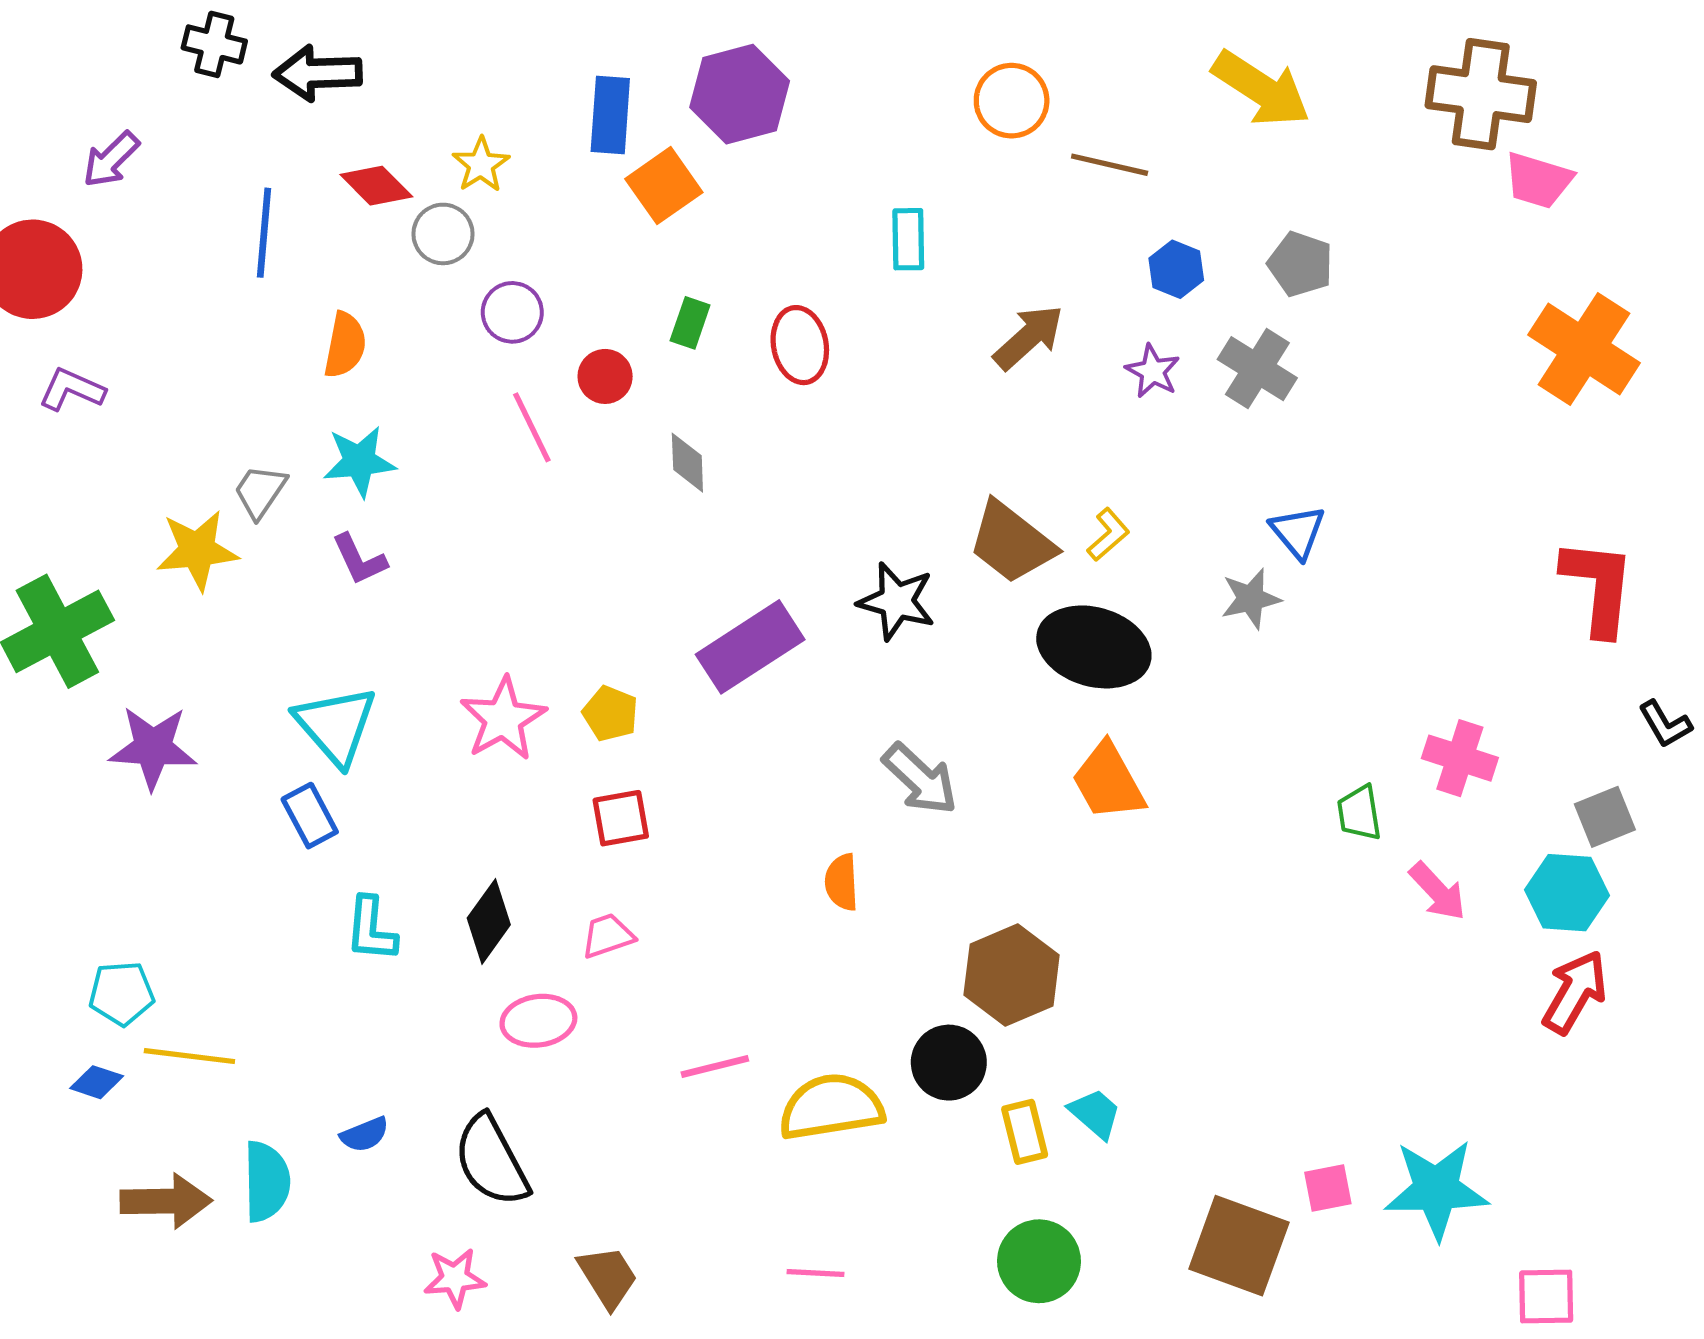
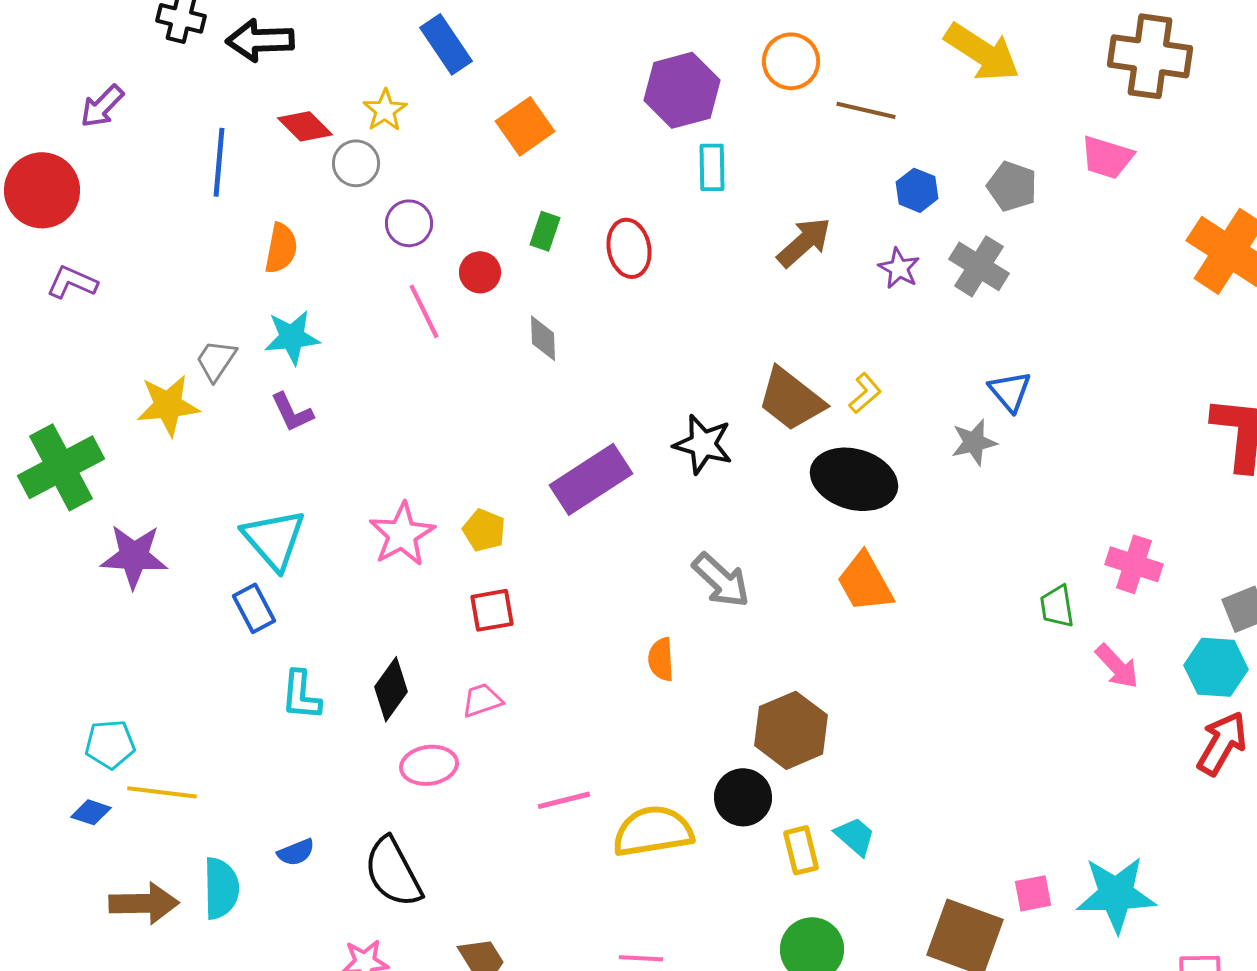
purple hexagon: (740, 94) -> (682, 90), moved
blue rectangle: (610, 115) -> (446, 44), moved, turned -38
pink trapezoid: (1538, 180) -> (1107, 157), moved

